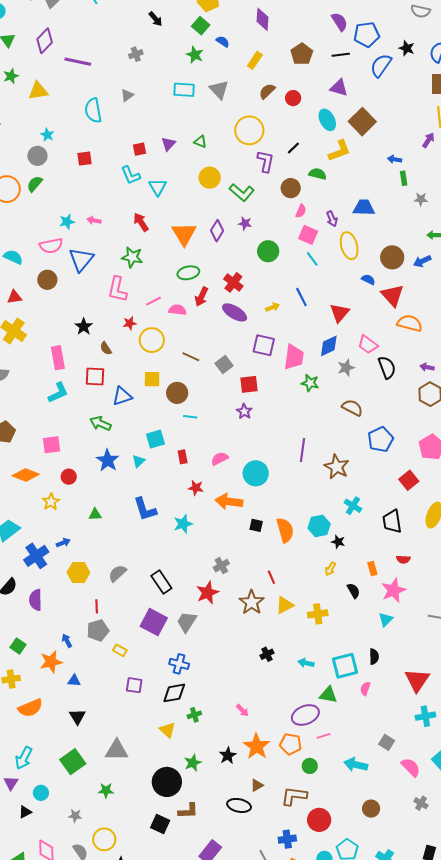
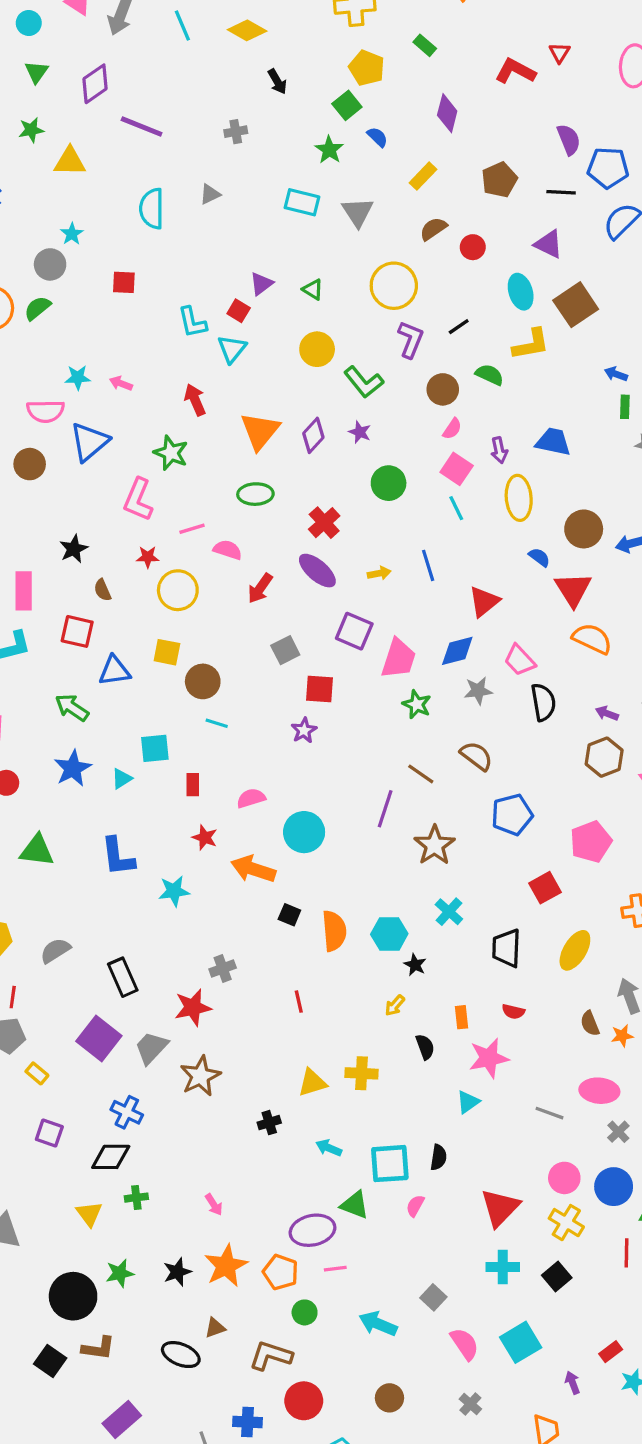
red square: (139, 149) -> (239, 311), moved, turned 32
red arrow: (201, 297) -> (260, 588), moved
brown line: (191, 357) -> (421, 774), moved
green triangle: (95, 514) -> (37, 851), size x1.6
brown star: (252, 602) -> (200, 1076), moved
yellow triangle: (285, 605) -> (312, 1083), moved

